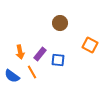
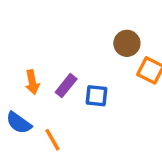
brown circle: (60, 23) -> (127, 43), moved
orange line: (32, 72) -> (53, 140), moved

